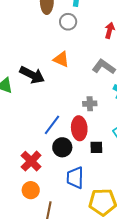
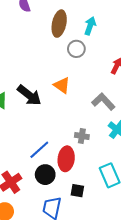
black square: (96, 147) -> (77, 191), moved

